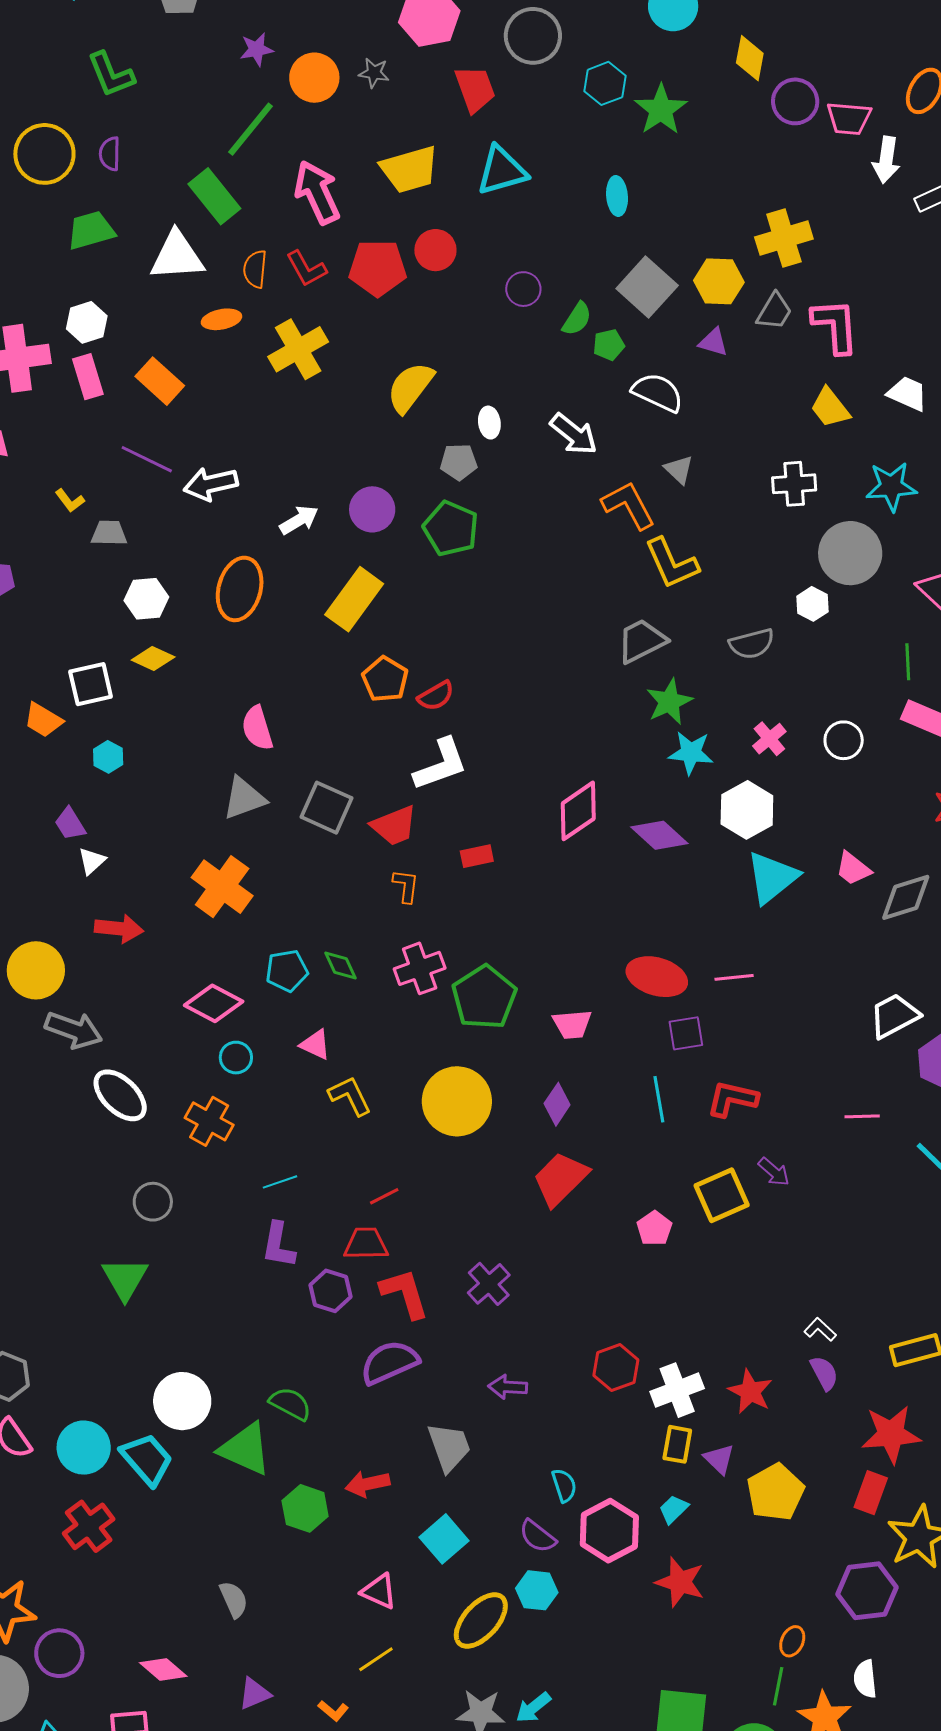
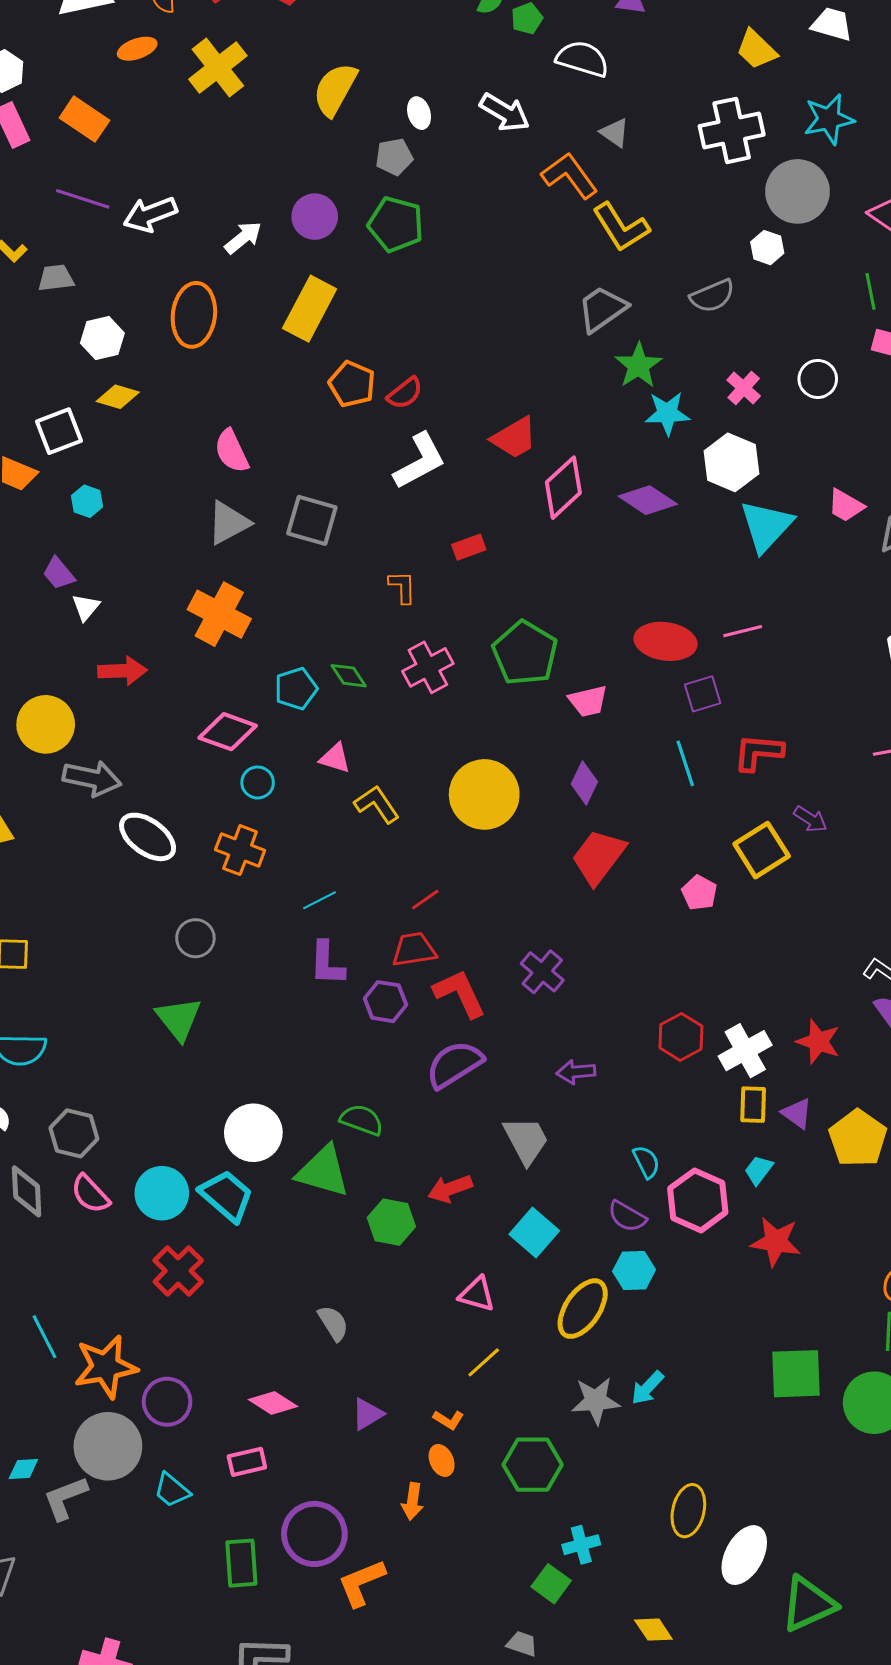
white cross: (794, 484) -> (732, 130), size x1.4
red trapezoid: (394, 826) -> (514, 438), moved
green pentagon: (484, 997) -> (525, 653), moved

